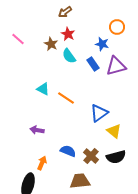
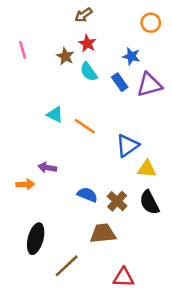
orange circle: (117, 27) -> (151, 23), moved
pink line: (18, 39) -> (23, 50), turned 32
yellow triangle: (114, 131) -> (147, 169), turned -35
black semicircle: (116, 157) -> (149, 202), turned 78
orange arrow: (42, 163) -> (25, 184), moved, turned 64

